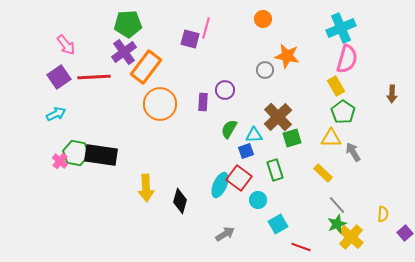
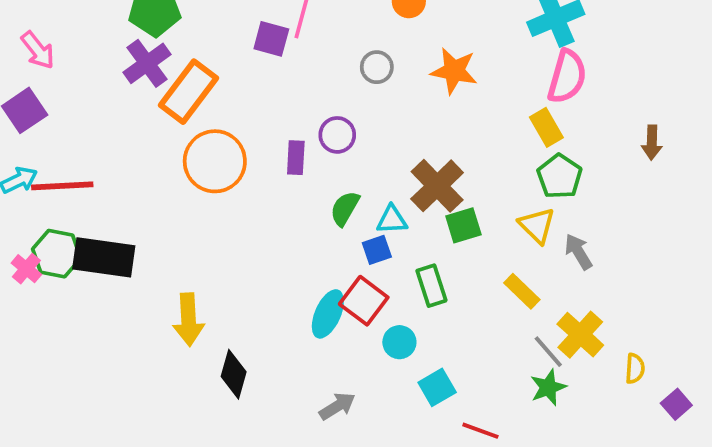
gray circle: (265, 70) -> (377, 67), moved
red line: (94, 77) -> (62, 186), moved
yellow triangle: (331, 138) -> (537, 225), turned 45
black diamond: (180, 201) -> (234, 374), moved
yellow cross: (351, 237) -> (580, 335), moved

